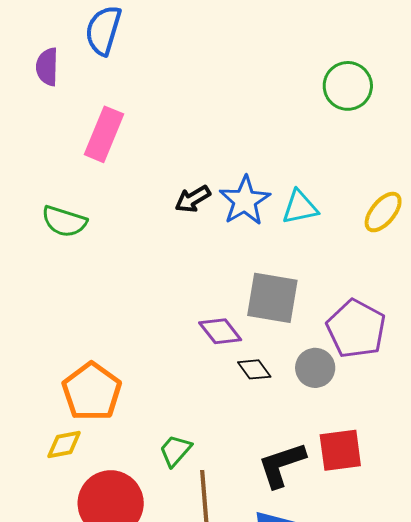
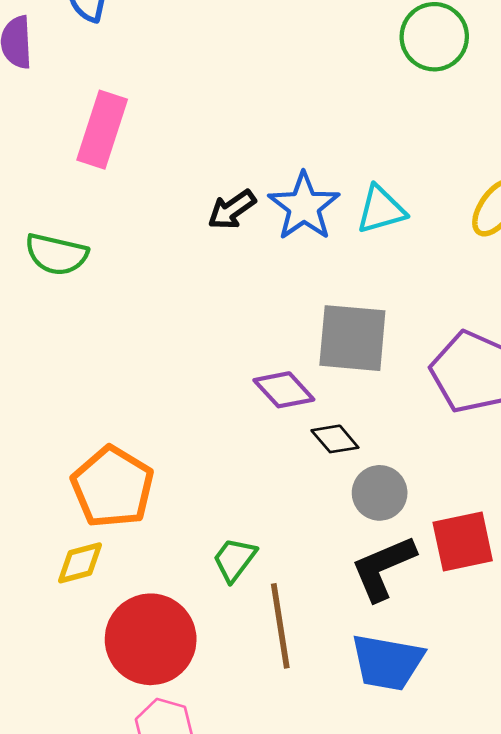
gray circle: (315, 368) -> (380, 493), moved

